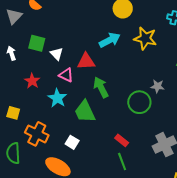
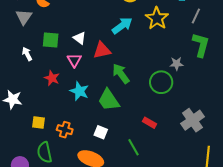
yellow star: (145, 38) -> (157, 18), turned 30
white triangle: (57, 54) -> (80, 38), moved
pink triangle: (66, 75) -> (74, 60), moved, turned 42
yellow square: (13, 113) -> (38, 123), moved
orange cross: (37, 134) -> (65, 130), size x0.7
green line: (122, 162) -> (133, 147), moved

